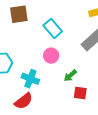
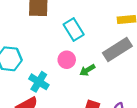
green arrow: (70, 76) -> (87, 70), moved

